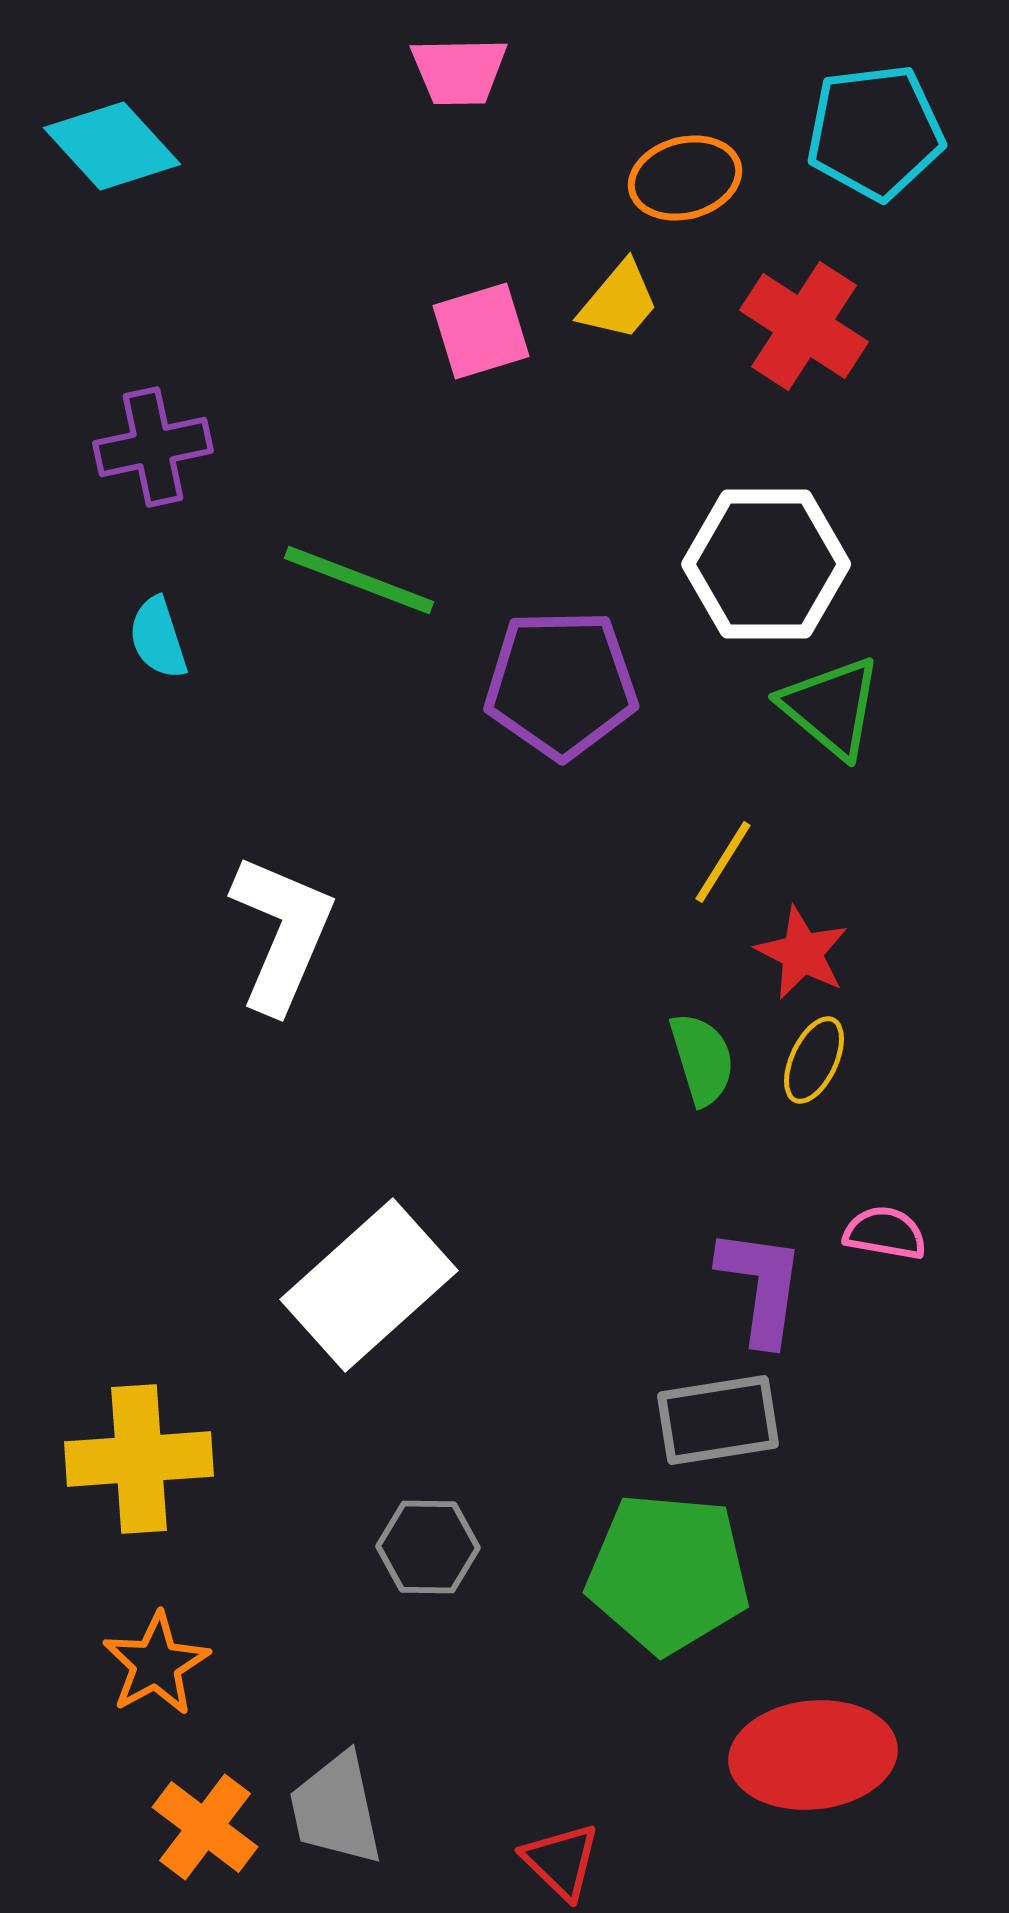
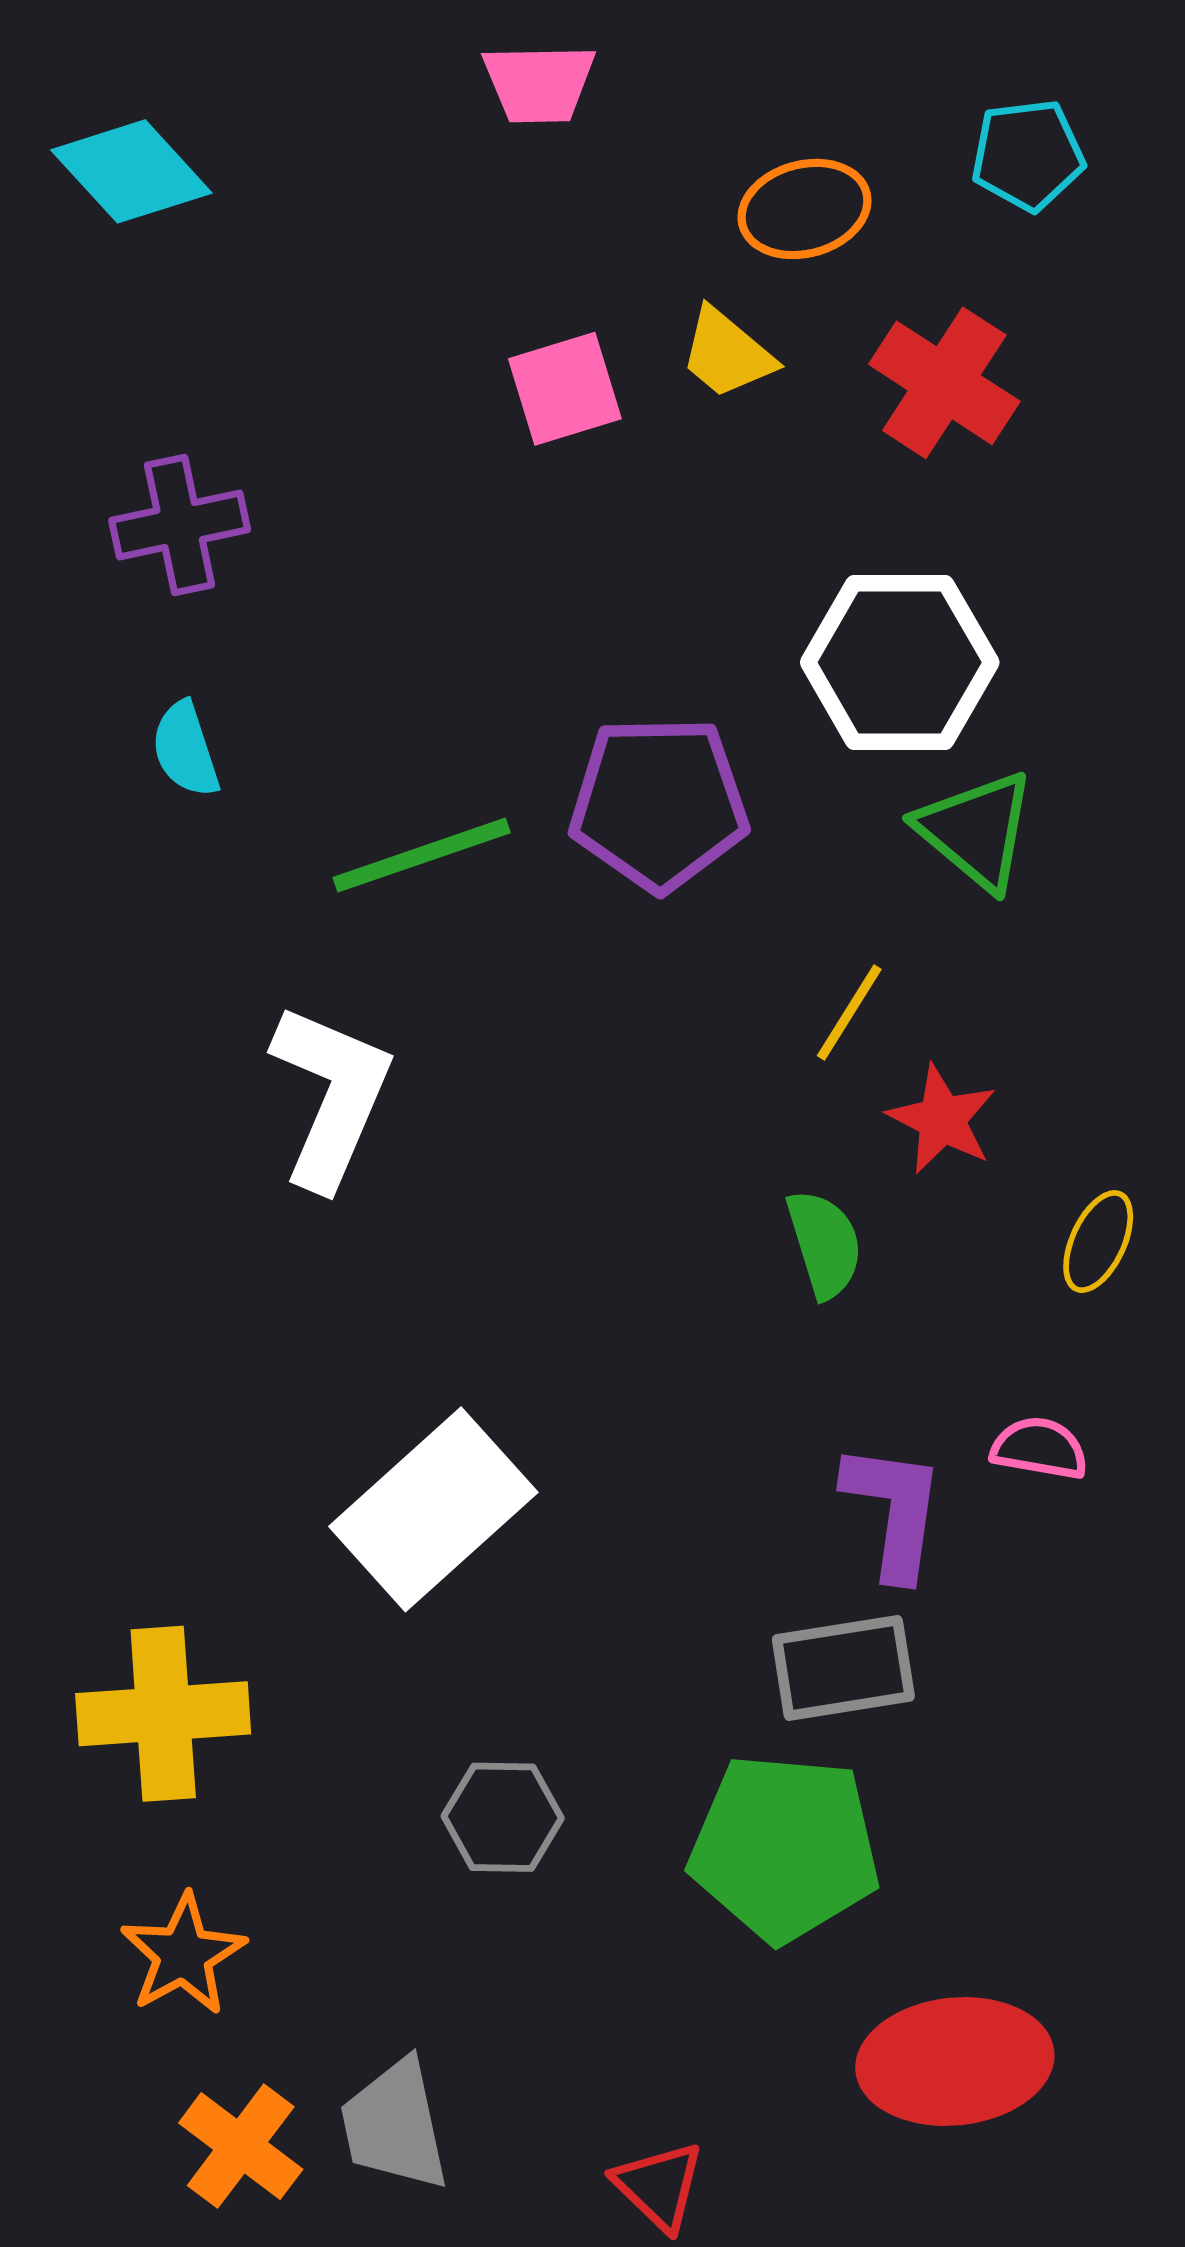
cyan pentagon: (875, 132) -> (1028, 155), size x0.7
yellow trapezoid: (619, 301) -> (727, 353), turned 90
green line: (359, 580) -> (422, 855), moved, turned -40
yellow ellipse: (814, 1060) -> (1098, 1242), moved

